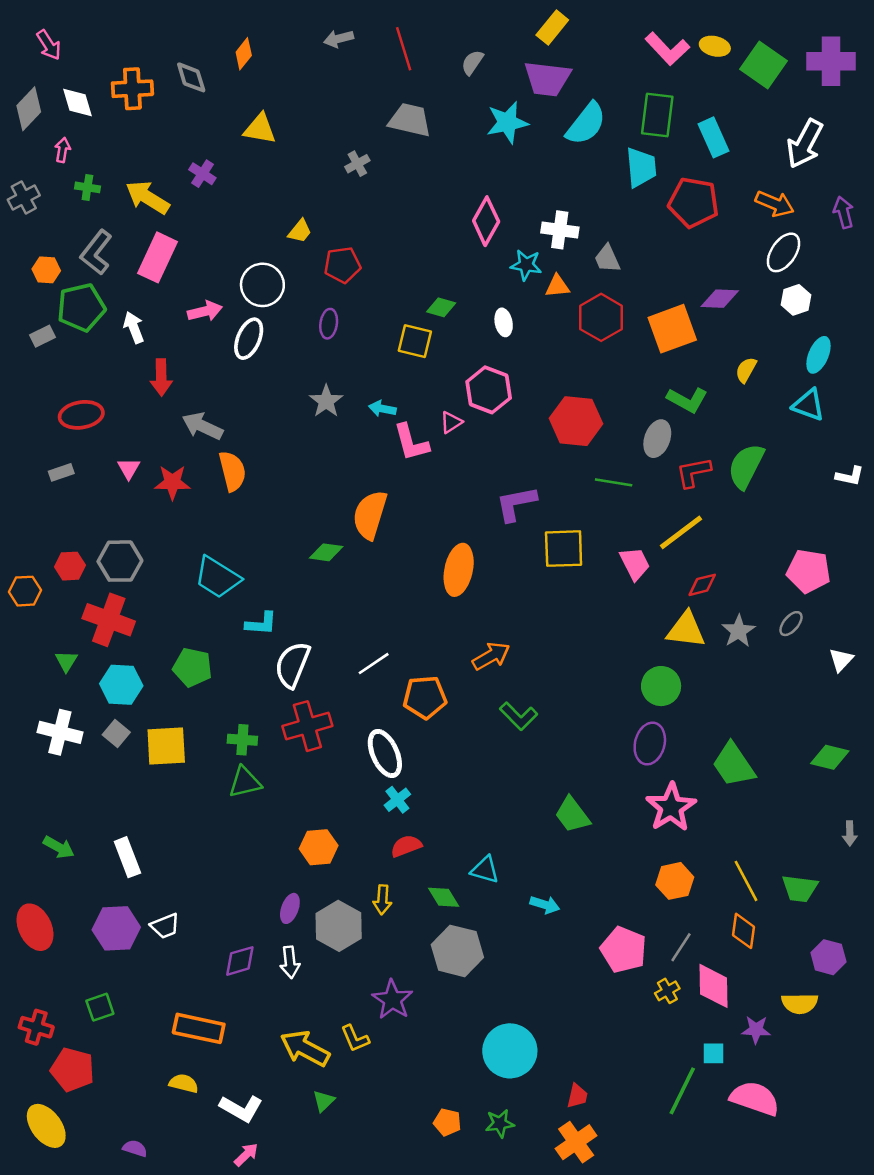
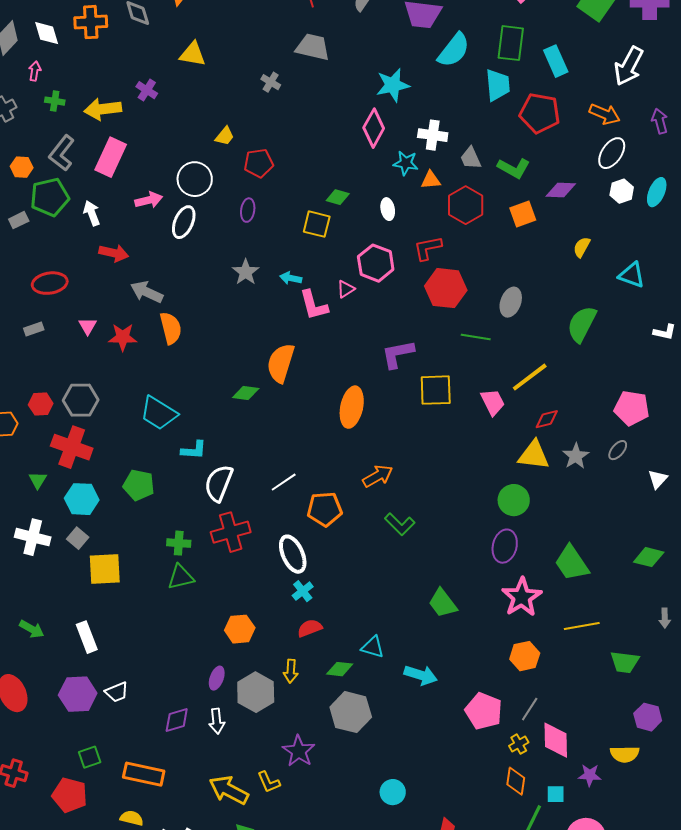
cyan star: (507, 122) -> (393, 85), moved
gray cross: (357, 164) -> (271, 82), turned -30
yellow arrow: (147, 197) -> (103, 109), turned -39
orange square: (672, 329) -> (523, 214), size x0.7
cyan ellipse: (818, 355) -> (657, 192), moved
red arrow: (161, 377) -> (114, 253), turned -76
green L-shape: (687, 400) -> (514, 168), moved
red L-shape: (694, 472) -> (428, 248), moved
yellow square: (166, 746) -> (105, 569), moved
yellow line: (746, 881) -> (582, 626), moved, turned -72
green diamond: (444, 897) -> (340, 669), turned -52
cyan arrow: (545, 905) -> (421, 675), size x1.4
orange diamond: (744, 931) -> (516, 781), moved
green square: (100, 1007) -> (90, 757), moved
cyan circle: (510, 1051) -> (393, 792), size x0.6
red pentagon: (72, 1070) -> (70, 795), moved

